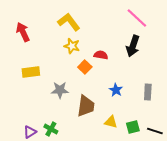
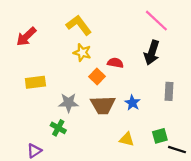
red arrow: (23, 32) -> (26, 37), turned -108
gray rectangle: (148, 92) -> (169, 91), moved
brown trapezoid: (86, 106) -> (103, 105), moved, turned 80
green square: (133, 127) -> (160, 136), moved
green cross: (51, 129) -> (58, 128), moved

